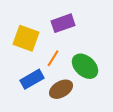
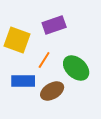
blue rectangle: (32, 79) -> (23, 81), turned 30

